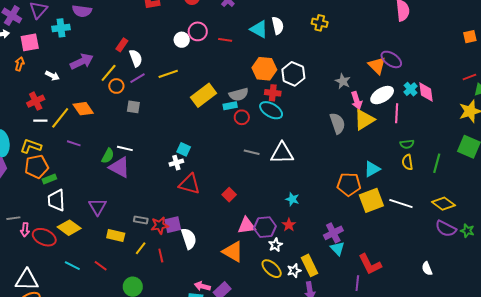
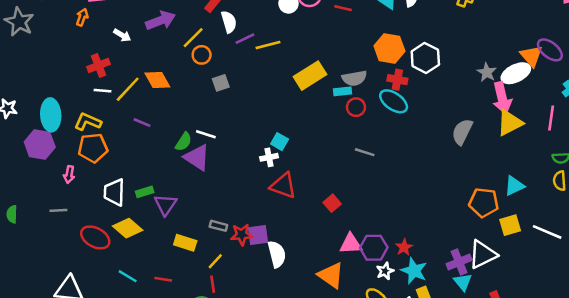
purple line: (137, 78) -> (245, 39), moved
white ellipse: (382, 95) -> (516, 73), moved
pink arrow: (357, 101) -> (502, 98), size x1.4
gray square: (133, 107) -> (221, 83), turned -32
gray semicircle: (337, 123) -> (462, 132), moved, turned -140
white triangle: (282, 153) -> (483, 254), moved, turned -30
green rectangle: (49, 179) -> (145, 192), moved
cyan star: (292, 199) -> (414, 271), moved, size x1.5
yellow square: (371, 200) -> (510, 225), size x0.7
pink arrow: (25, 230) -> (69, 174), moved
red line: (161, 256) -> (213, 284), moved
red line: (101, 266) -> (163, 279), turned -32

